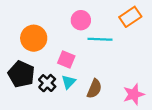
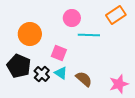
cyan triangle: (69, 82) -> (61, 73), turned -40
brown semicircle: (94, 89) -> (84, 79), turned -72

